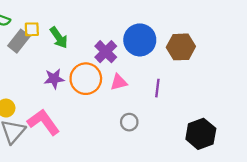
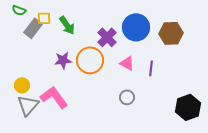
pink triangle: (119, 82) -> (127, 63), moved, turned 42

